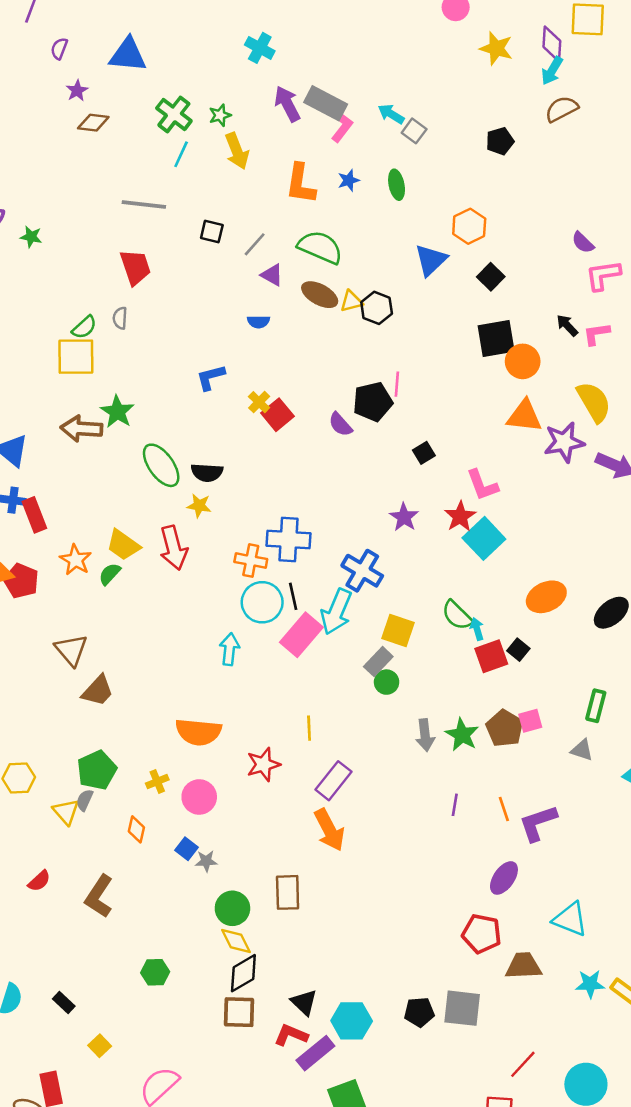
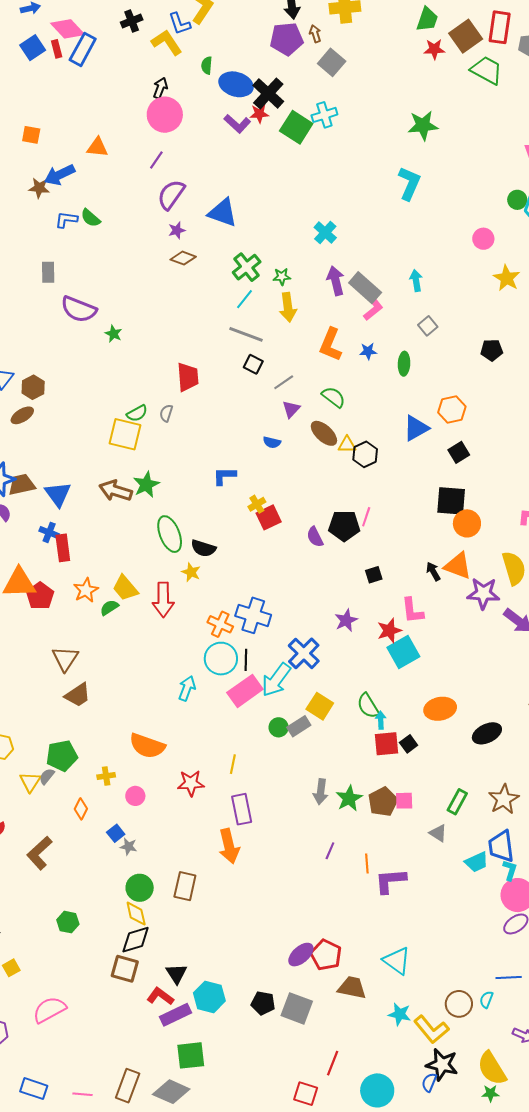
purple semicircle: (59, 49) -> (171, 195), size x1.8
cyan arrow: (391, 114) -> (416, 280), moved, turned 35
gray line: (144, 205) -> (246, 334), moved
green semicircle: (320, 247) -> (333, 397), size x0.7
purple triangle: (272, 275) -> (291, 409), turned 30
black arrow: (567, 325) -> (433, 571), moved
green circle: (387, 682) -> (279, 727), moved
purple rectangle: (334, 781) -> (242, 809), turned -64
pink circle: (199, 797) -> (135, 796), size x0.7
purple ellipse: (504, 878) -> (301, 955), moved
red line: (523, 1064) -> (333, 1063), turned -35

